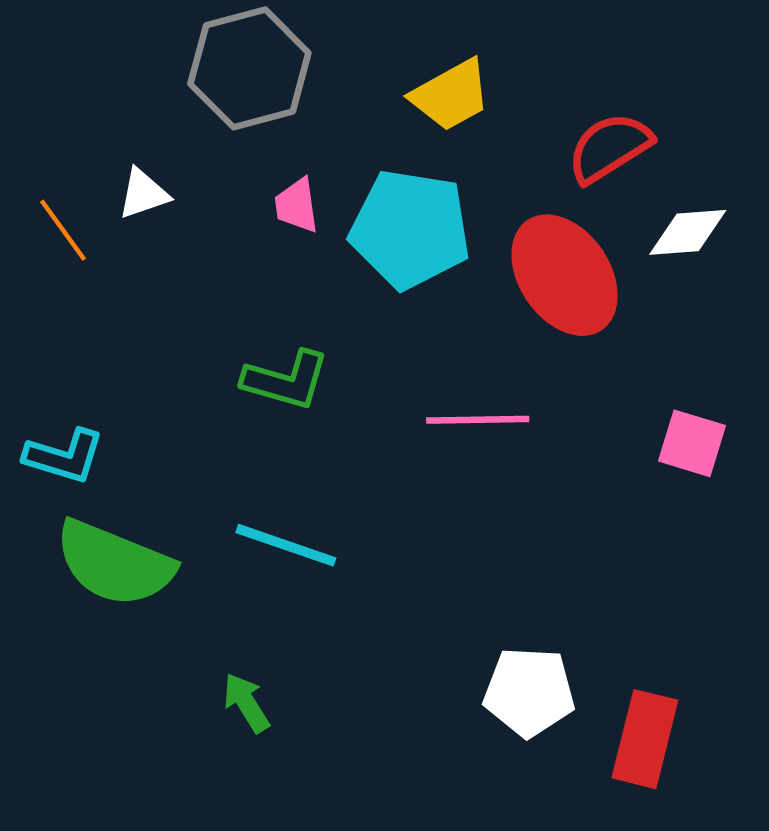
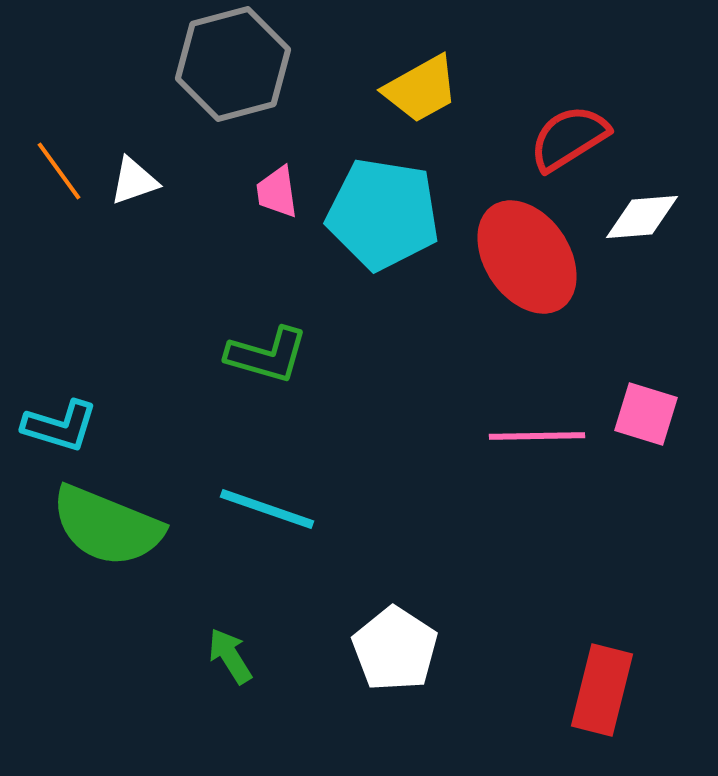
orange line: (63, 230) -> (59, 171), moved
pink line: (478, 420) -> (537, 436), moved
white pentagon: (529, 692) -> (395, 649), moved, turned 30

